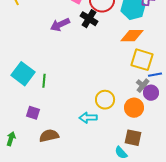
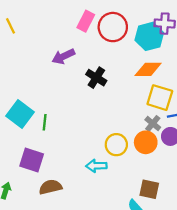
black cross: (89, 19) -> (96, 78), moved
gray cross: (143, 86) -> (153, 123), moved
orange circle: (134, 108) -> (146, 142), moved
purple square: (33, 113) -> (32, 160), size x1.5

